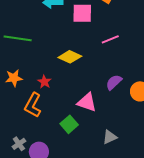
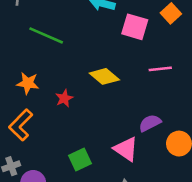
pink triangle: (87, 102) -> (126, 149), moved
orange L-shape: (33, 105) -> (21, 125), moved

